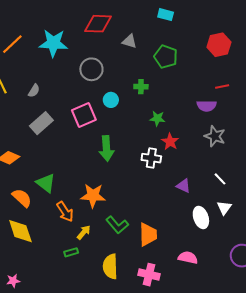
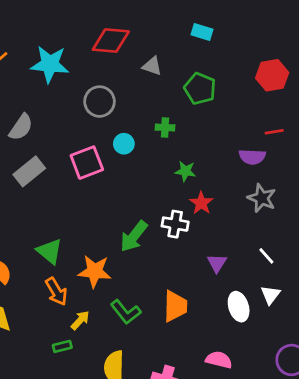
gray semicircle: (34, 91) -> (21, 127), size x1.5
green arrow: (106, 148) -> (134, 236), moved, turned 40
green triangle: (46, 183) -> (50, 251), moved
purple triangle: (183, 186) -> (217, 263), turned 35
orange trapezoid: (148, 235) -> (175, 306), moved

